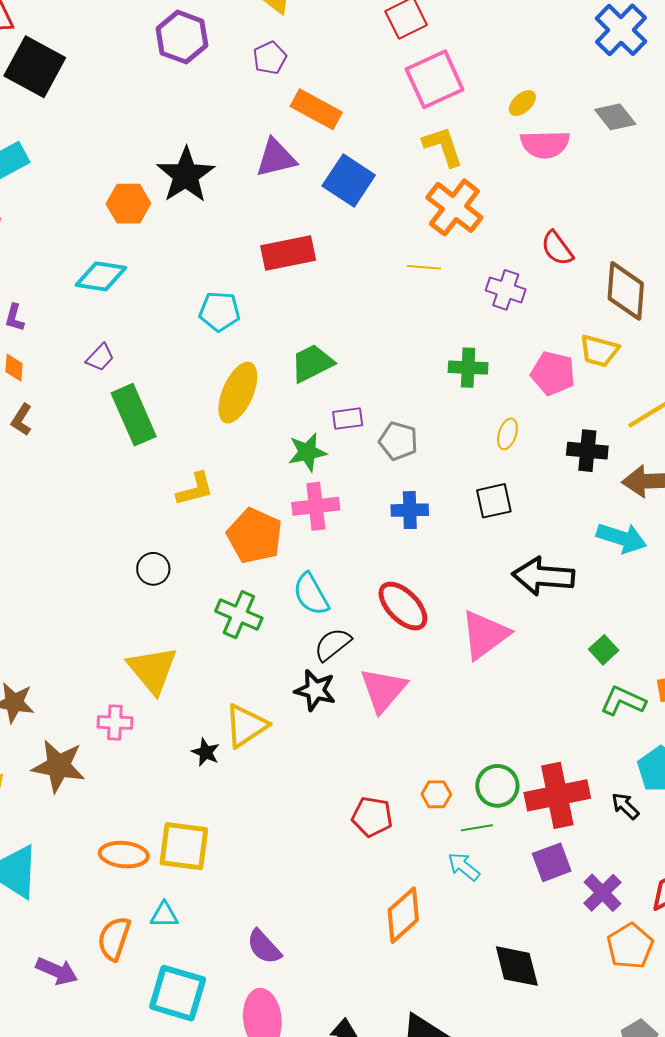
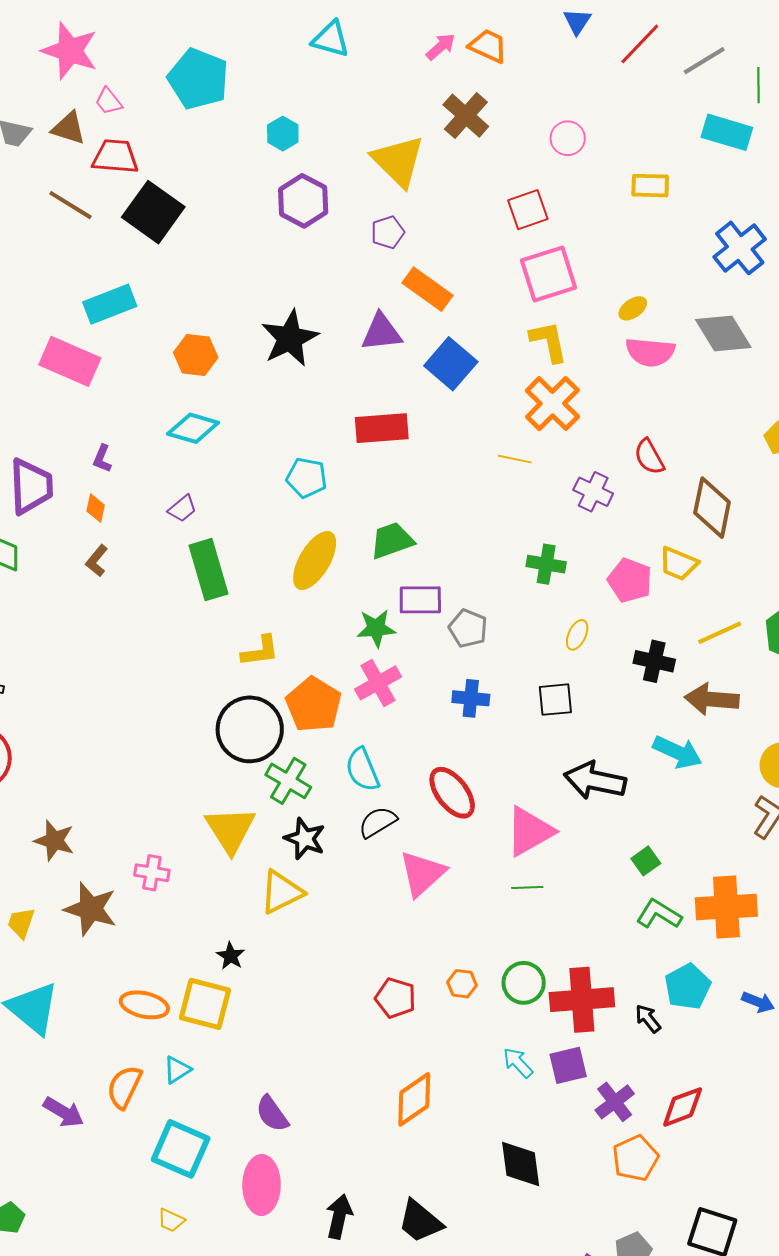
gray diamond: (615, 117) -> (723, 334), size x1.4
orange hexagon: (128, 204) -> (196, 355), moved
purple rectangle: (348, 419) -> (420, 600), size x1.4
pink cross: (316, 506) -> (378, 683), turned -30
black circle: (153, 569) -> (250, 729), moved, size x2.0
yellow triangle: (152, 670) -> (230, 830), moved
black star: (315, 690) -> (305, 839), moved
black star: (206, 752) -> (231, 956), moved
green line: (477, 828) -> (527, 887), moved
cyan arrow: (464, 867) -> (518, 1063), moved
cyan triangle: (164, 915) -> (177, 1070), turned -40

